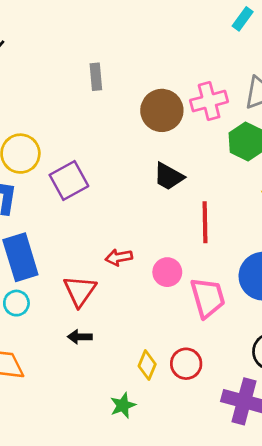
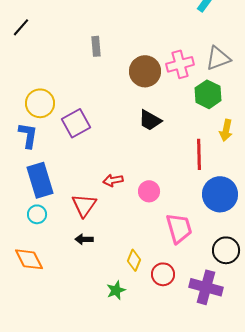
red line: (205, 222) -> (199, 154), moved
pink trapezoid: (208, 298) -> (179, 228), moved
red circle: (186, 364) -> (163, 274), moved

